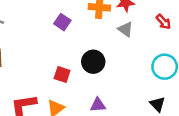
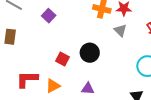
purple square: (62, 22) -> (49, 16), moved

